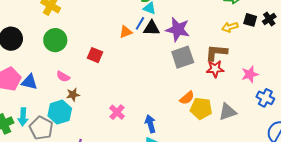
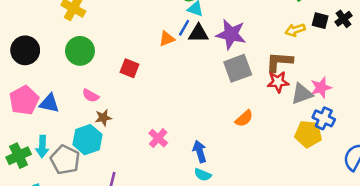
blue cross: (265, 98) -> (324, 118), moved
yellow pentagon: (201, 108) -> (308, 134), moved
gray triangle: (228, 112) -> (302, 94), moved

